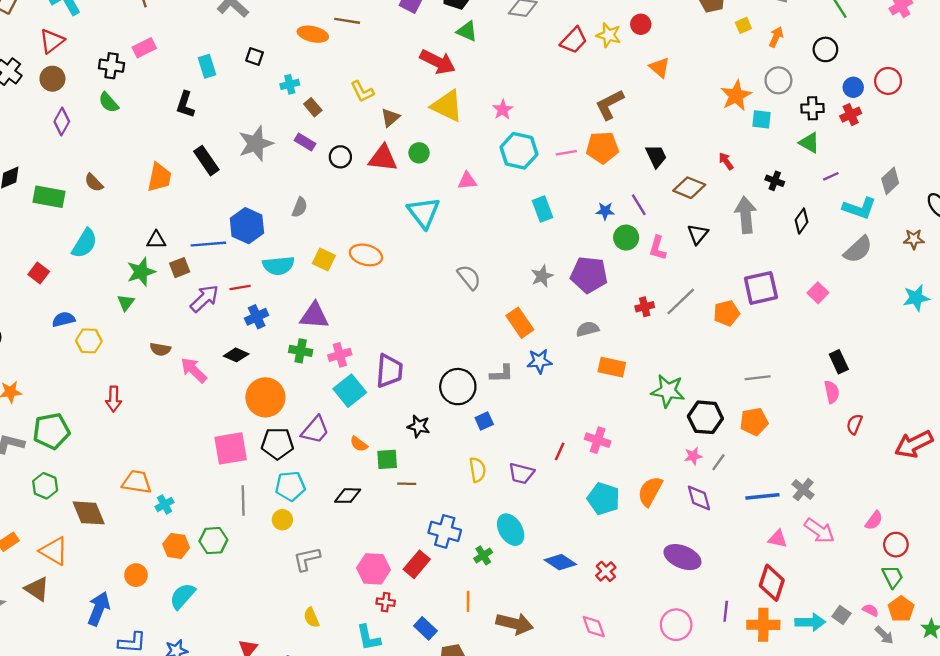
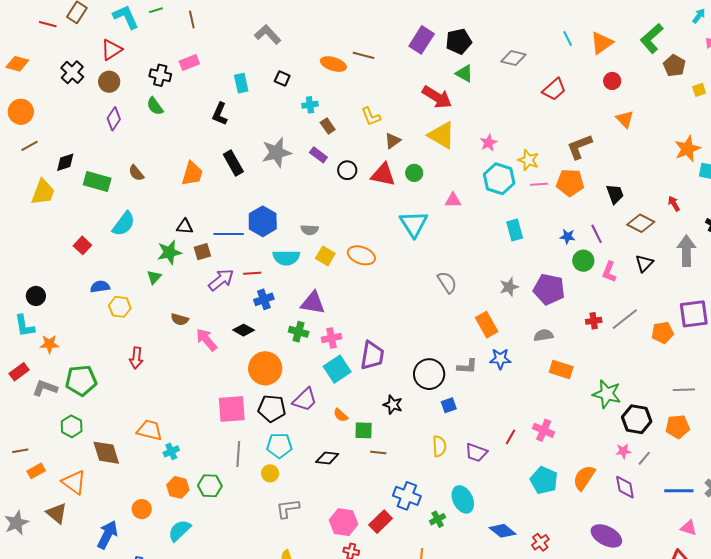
yellow star: (609, 35) -> (528, 160), moved
gray semicircle: (300, 207) -> (310, 230), moved, turned 66

